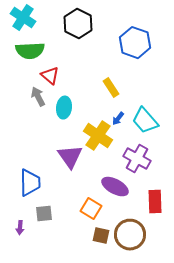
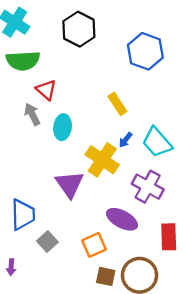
orange square: (91, 209) -> (94, 245), turned 35
gray square: (44, 214) -> (47, 241), moved, turned -36

